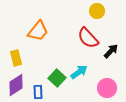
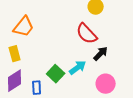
orange trapezoid: (38, 31) -> (24, 27), moved
black arrow: (111, 51) -> (101, 54), moved

